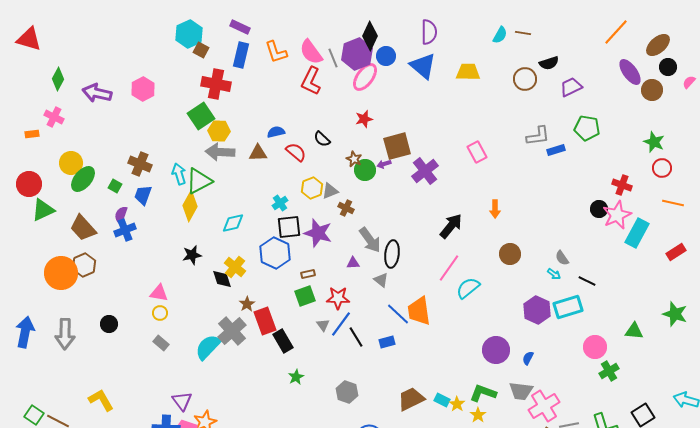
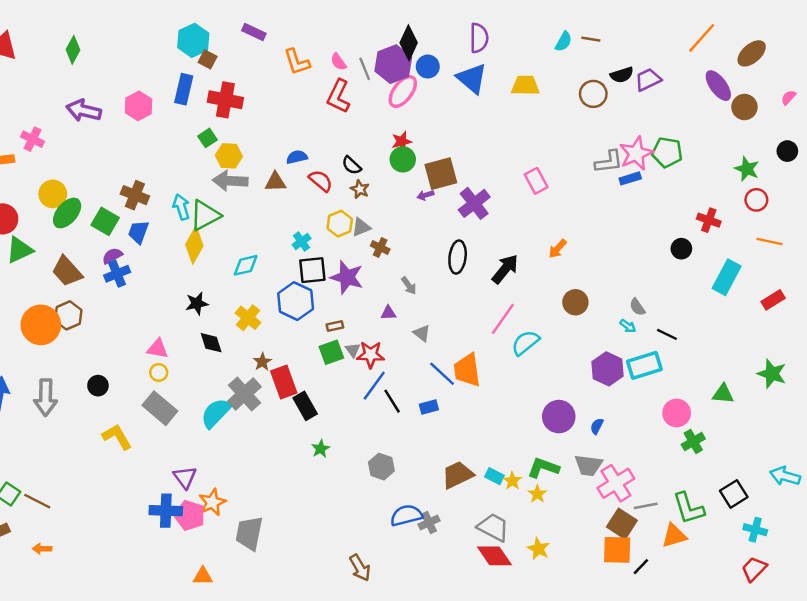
pink semicircle: (311, 52) -> (338, 62), size x0.6
blue rectangle: (241, 55) -> (184, 89), moved
black circle: (668, 67) -> (787, 151), moved
green diamond: (58, 79) -> (73, 50), moved
purple trapezoid: (571, 87) -> (648, 80), moved
green square: (201, 116) -> (208, 138), size x0.6
brown star: (354, 159) -> (360, 189), moved
green circle: (365, 170) -> (403, 159), moved
green square: (115, 186) -> (105, 221), size x1.6
orange arrow: (495, 209) -> (558, 249), turned 42
purple semicircle: (121, 215) -> (112, 256), turned 42
pink star: (617, 215) -> (636, 153), moved
gray arrow: (370, 240) -> (409, 286), size x0.6
black ellipse: (392, 254) -> (458, 257), moved
black diamond: (222, 279) -> (211, 343), moved
gray triangle: (323, 325) -> (353, 350), moved
gray rectangle: (161, 343) -> (160, 408), size x1.8
yellow L-shape: (101, 400) -> (117, 437), moved

